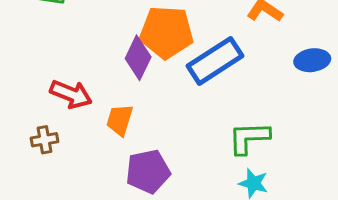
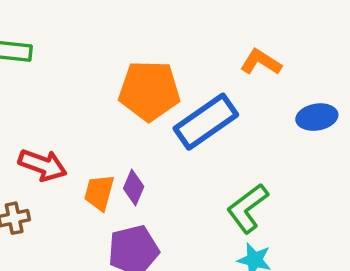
purple diamond: (138, 58) -> (134, 188), moved, size x0.7
green L-shape: (249, 138) -> (247, 208), turned -33

